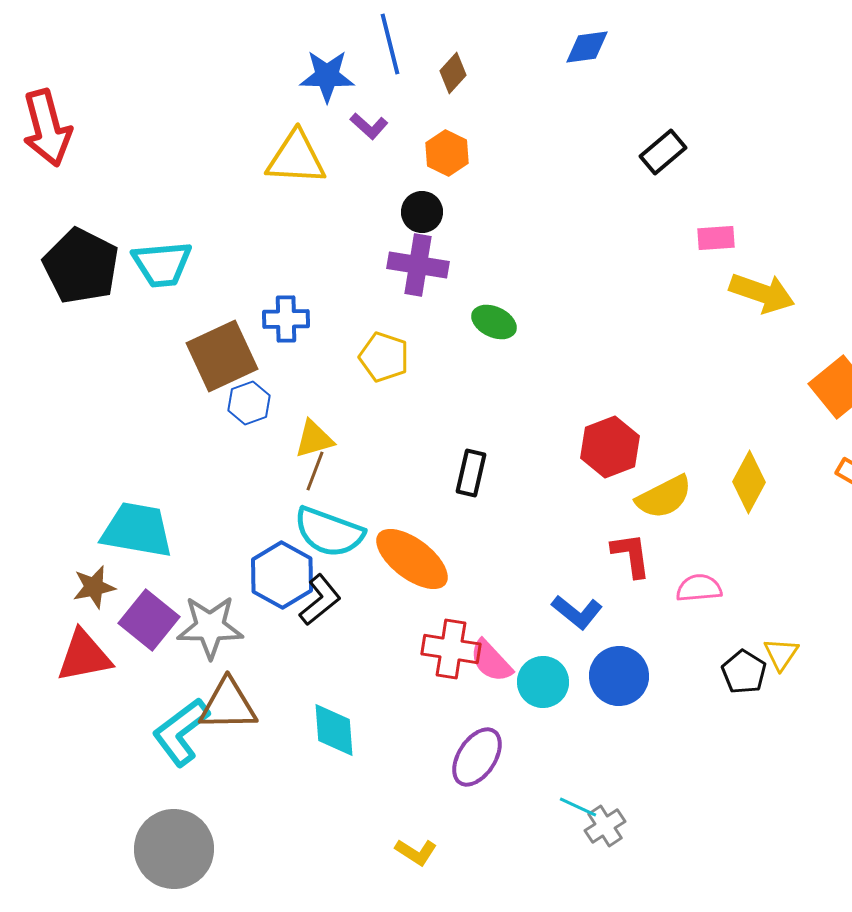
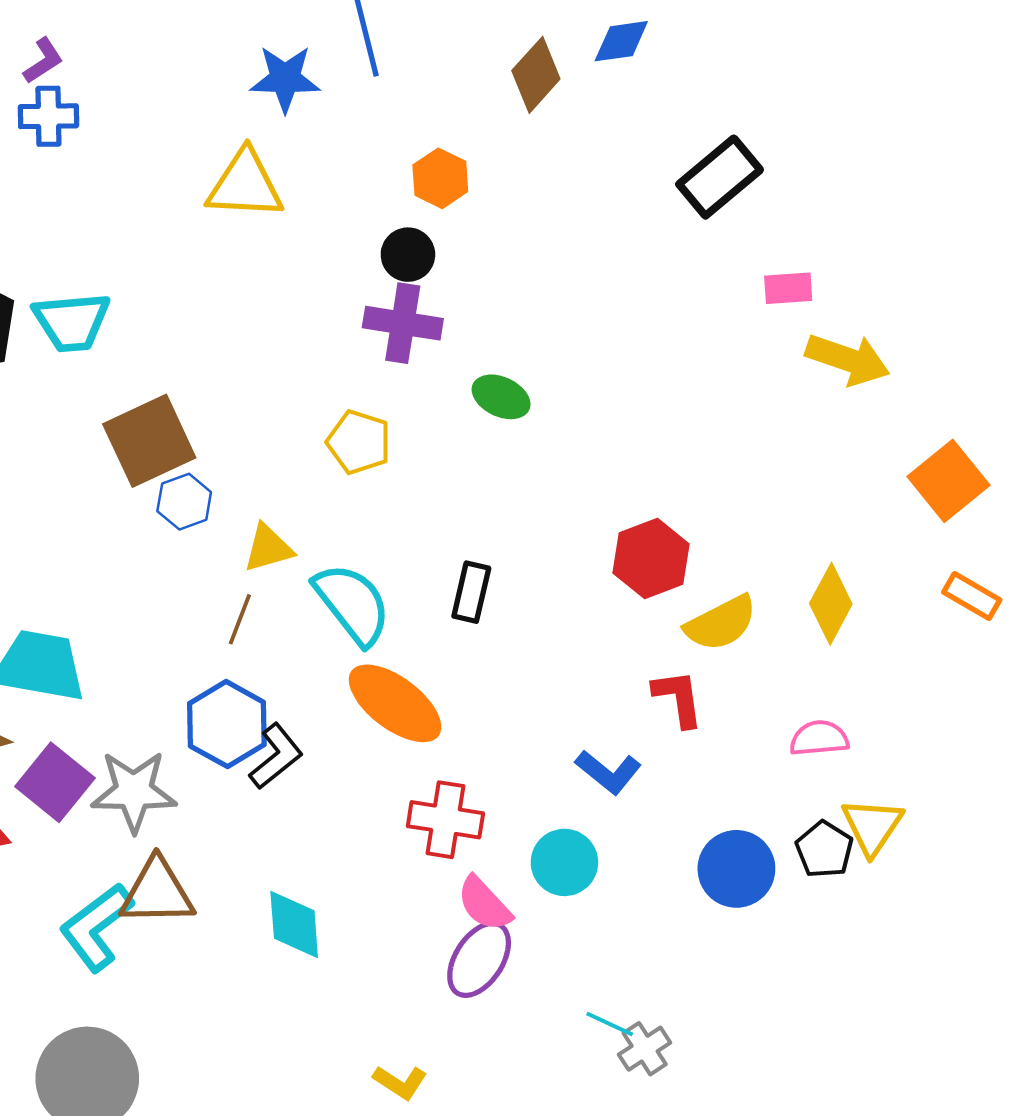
brown diamond: (453, 73) -> (536, 75), moved, size x1.4
purple L-shape: (369, 126) -> (43, 61), moved, turned -75
black rectangle: (663, 152) -> (720, 177), size x1.4
blue cross: (286, 319) -> (48, 116), moved
brown line: (315, 471) -> (240, 619), moved
cyan semicircle: (329, 532) -> (352, 604), moved, turned -148
pink semicircle: (699, 588) -> (819, 738), moved
yellow triangle: (781, 654) -> (872, 826), size x1.4
pink semicircle: (491, 661) -> (484, 904), moved
blue circle: (619, 676) -> (736, 869), moved

